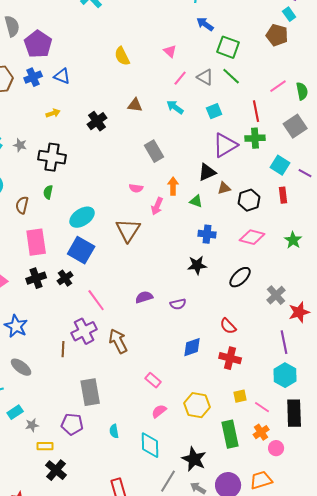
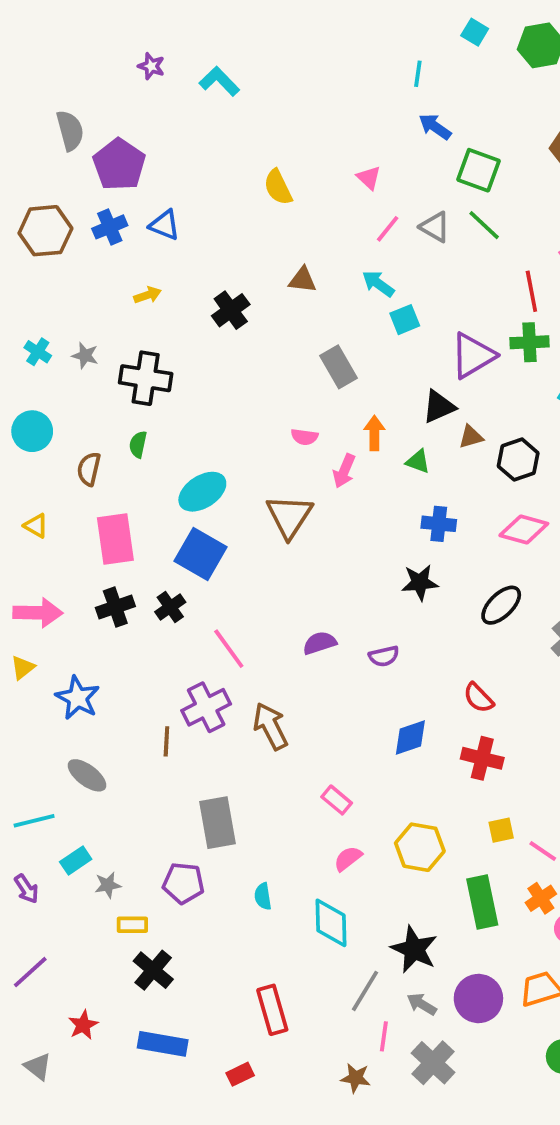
cyan square: (214, 111) -> (405, 320), moved

